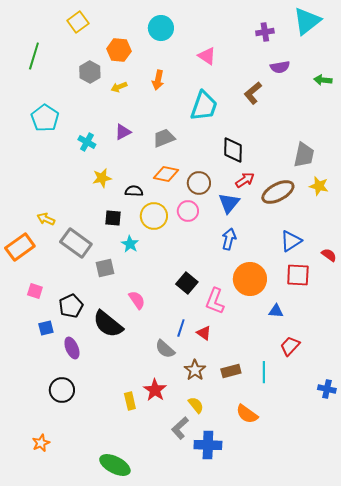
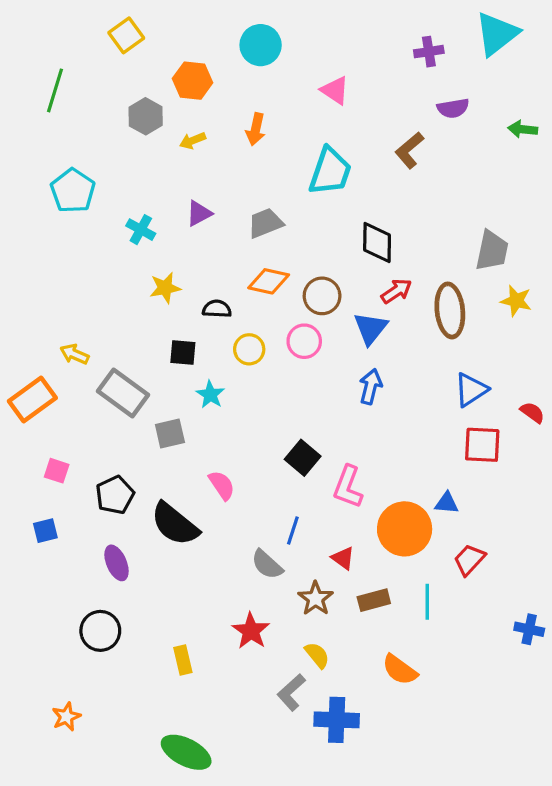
brown ellipse: (278, 192) -> (450, 310), turned -68
yellow circle: (154, 216) -> (249, 349), size x0.7
orange circle: (250, 279) -> (405, 529), moved
blue square: (46, 328) -> (45, 531), moved
red triangle: (204, 333) -> (343, 558), moved
yellow rectangle: (130, 401) -> (183, 660), moved

